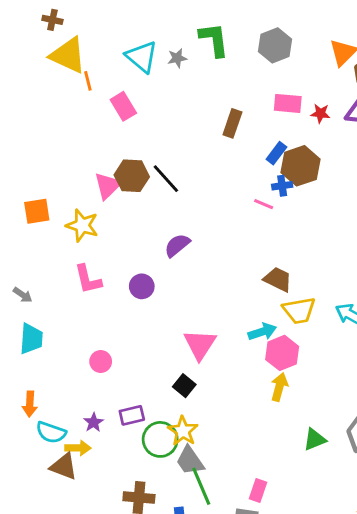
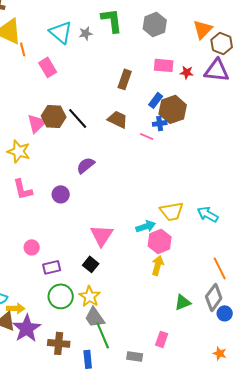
brown trapezoid: (278, 279) -> (118, 119), moved
purple rectangle: (132, 415) -> (52, 267), moved
purple star: (94, 422) -> (27, 328), moved, size x2.0
green circle: (160, 439) -> (61, 296), moved
pink rectangle: (258, 490) -> (162, 339), moved

